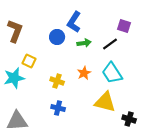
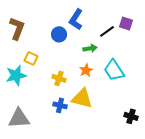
green arrow: (84, 43) -> (90, 48), moved
black line: (110, 44) -> (107, 31), moved
yellow triangle: (105, 102) -> (82, 98), moved

